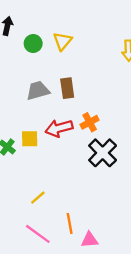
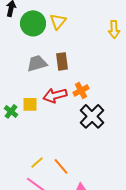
green circle: (33, 44) -> (33, 23), size x1.6
yellow line: (38, 198) -> (37, 162), moved
orange line: (70, 223) -> (61, 166), moved, turned -30

